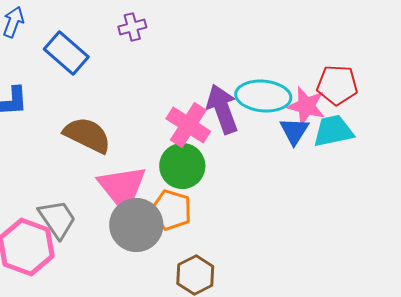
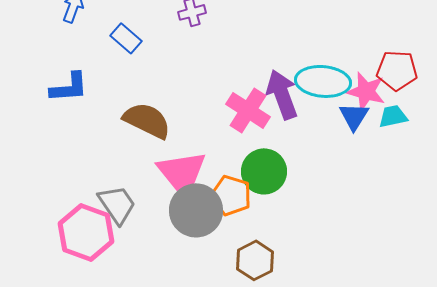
blue rectangle: (66, 53) -> (126, 38), size x0.7
cyan trapezoid: (333, 131) -> (393, 116), size x0.7
green circle: (182, 166) -> (264, 171), moved

